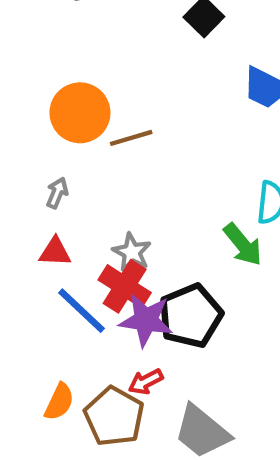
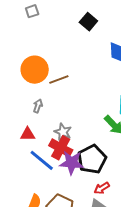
gray arrow: (57, 193) -> (38, 106), moved
red arrow: (146, 382) -> (102, 188), moved

